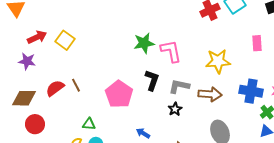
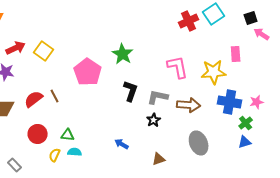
green star: (144, 43) -> (123, 54), turned -30
pink L-shape: (171, 51) -> (178, 67), moved
yellow star: (218, 61) -> (214, 72), moved
pink pentagon: (119, 94) -> (88, 72), moved
red circle: (35, 124) -> (38, 134), moved

